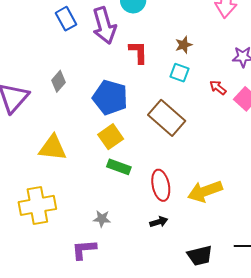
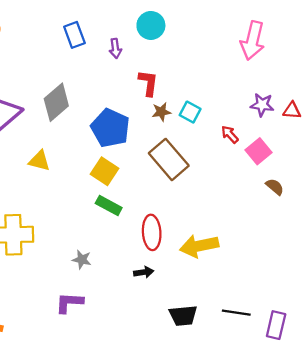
purple arrow: (104, 26) -> (115, 48), size x0.5
brown star: (184, 45) -> (161, 112), moved
gray diamond: (59, 81) -> (56, 102), size x1.6
yellow square: (111, 137) -> (105, 171), turned -30
yellow triangle: (53, 148) -> (39, 161), moved, size x0.7
purple L-shape: (84, 249) -> (69, 303), moved

